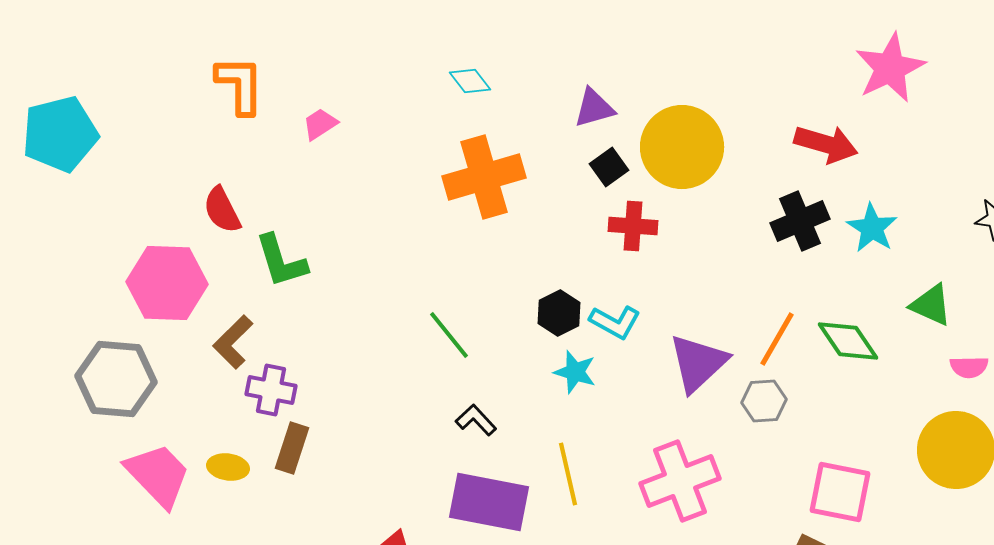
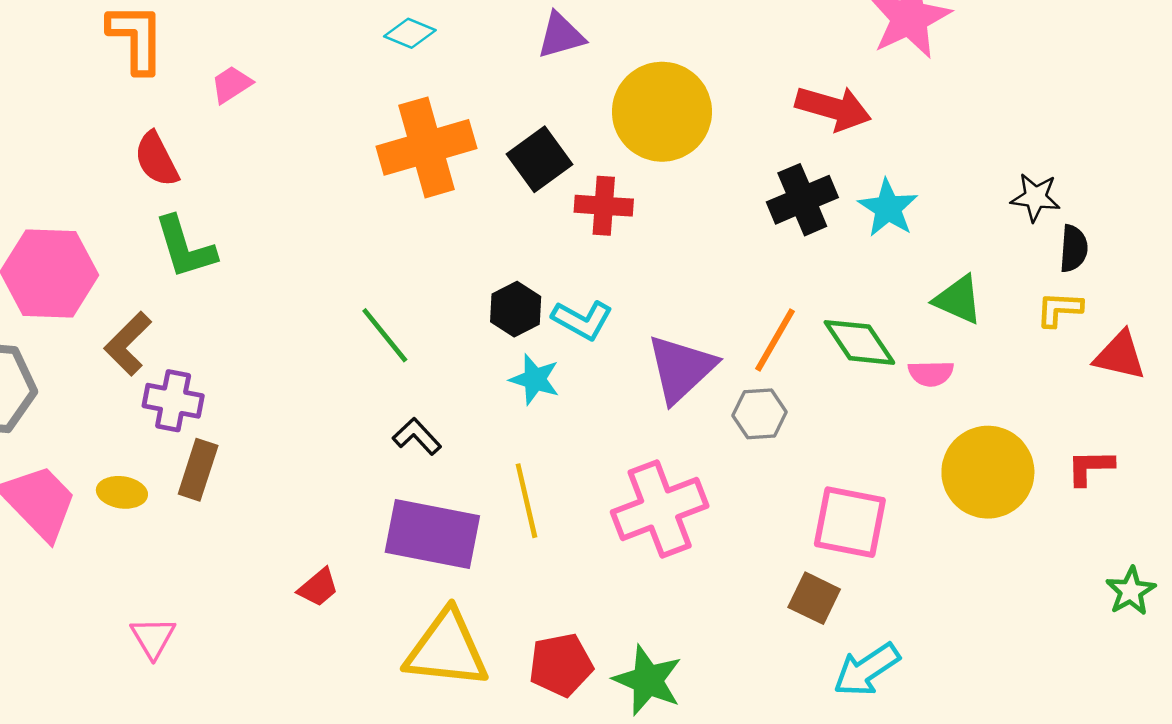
cyan diamond: (470, 81) -> (410, 33), turned -30
purple triangle: (594, 108) -> (561, 36), moved
black square: (609, 167) -> (539, 159), moved, size x1.4
red semicircle: (222, 210) -> (156, 159), moved
pink semicircle: (969, 367) -> (931, 373), moved

